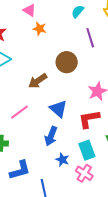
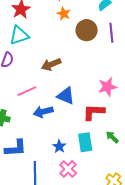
brown circle: (67, 62) -> (87, 30), moved
blue triangle: (58, 109) -> (66, 96), turned -30
blue arrow: (51, 136) -> (43, 112), moved, turned 42
pink cross: (84, 173) -> (68, 169), moved

